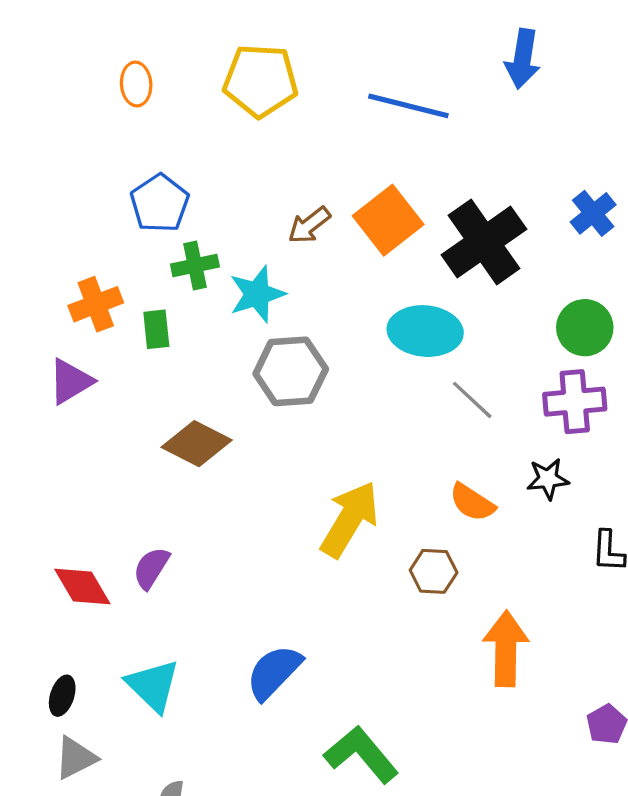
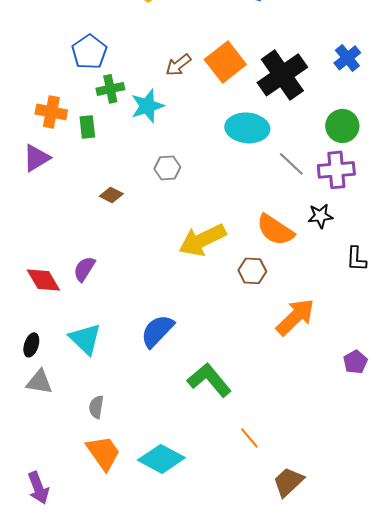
orange cross: (96, 304) -> (51, 112), turned 32
gray hexagon: (291, 371) -> (167, 168), moved, size x0.6
gray line: (472, 400) -> (291, 164), moved
brown diamond: (197, 444) -> (111, 195), size x0.6
orange semicircle: (472, 502) -> (275, 230), size x1.4
yellow arrow: (350, 519) -> (202, 240), turned -147
orange arrow: (506, 649) -> (295, 317), turned 45
gray triangle: (76, 758) -> (39, 382), turned 36

